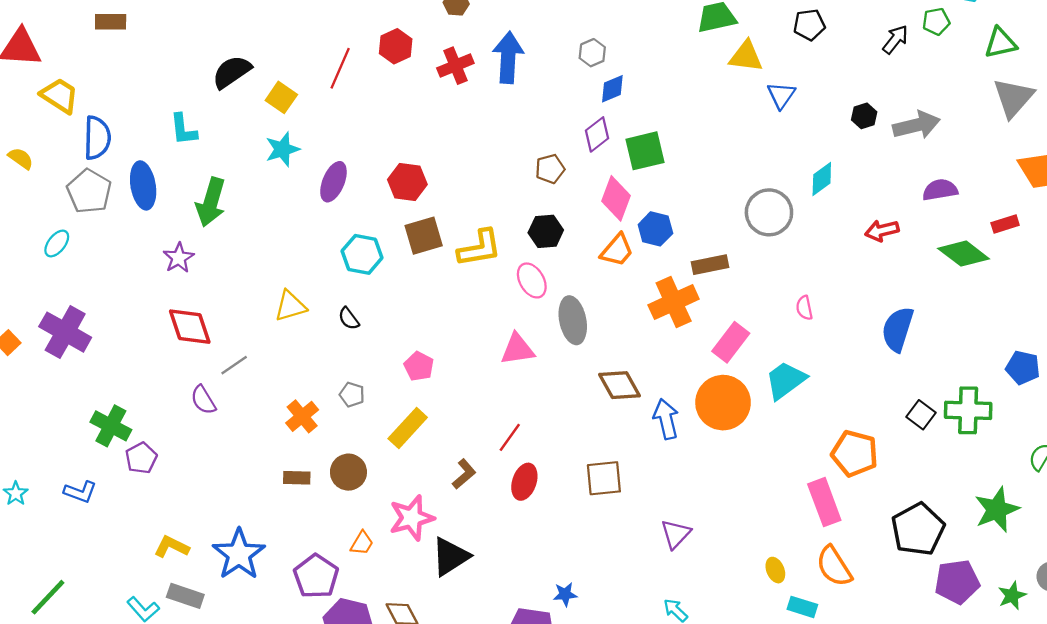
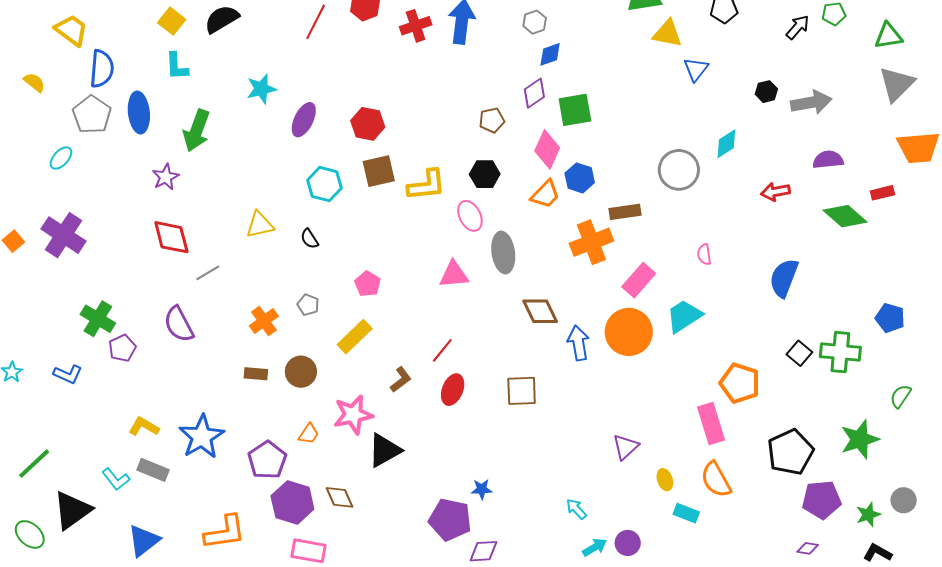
yellow square: (281, 97) -> (172, 21), moved
purple semicircle: (203, 400) -> (179, 324), moved, size x1.4
purple triangle: (676, 534) -> (626, 447), moved

